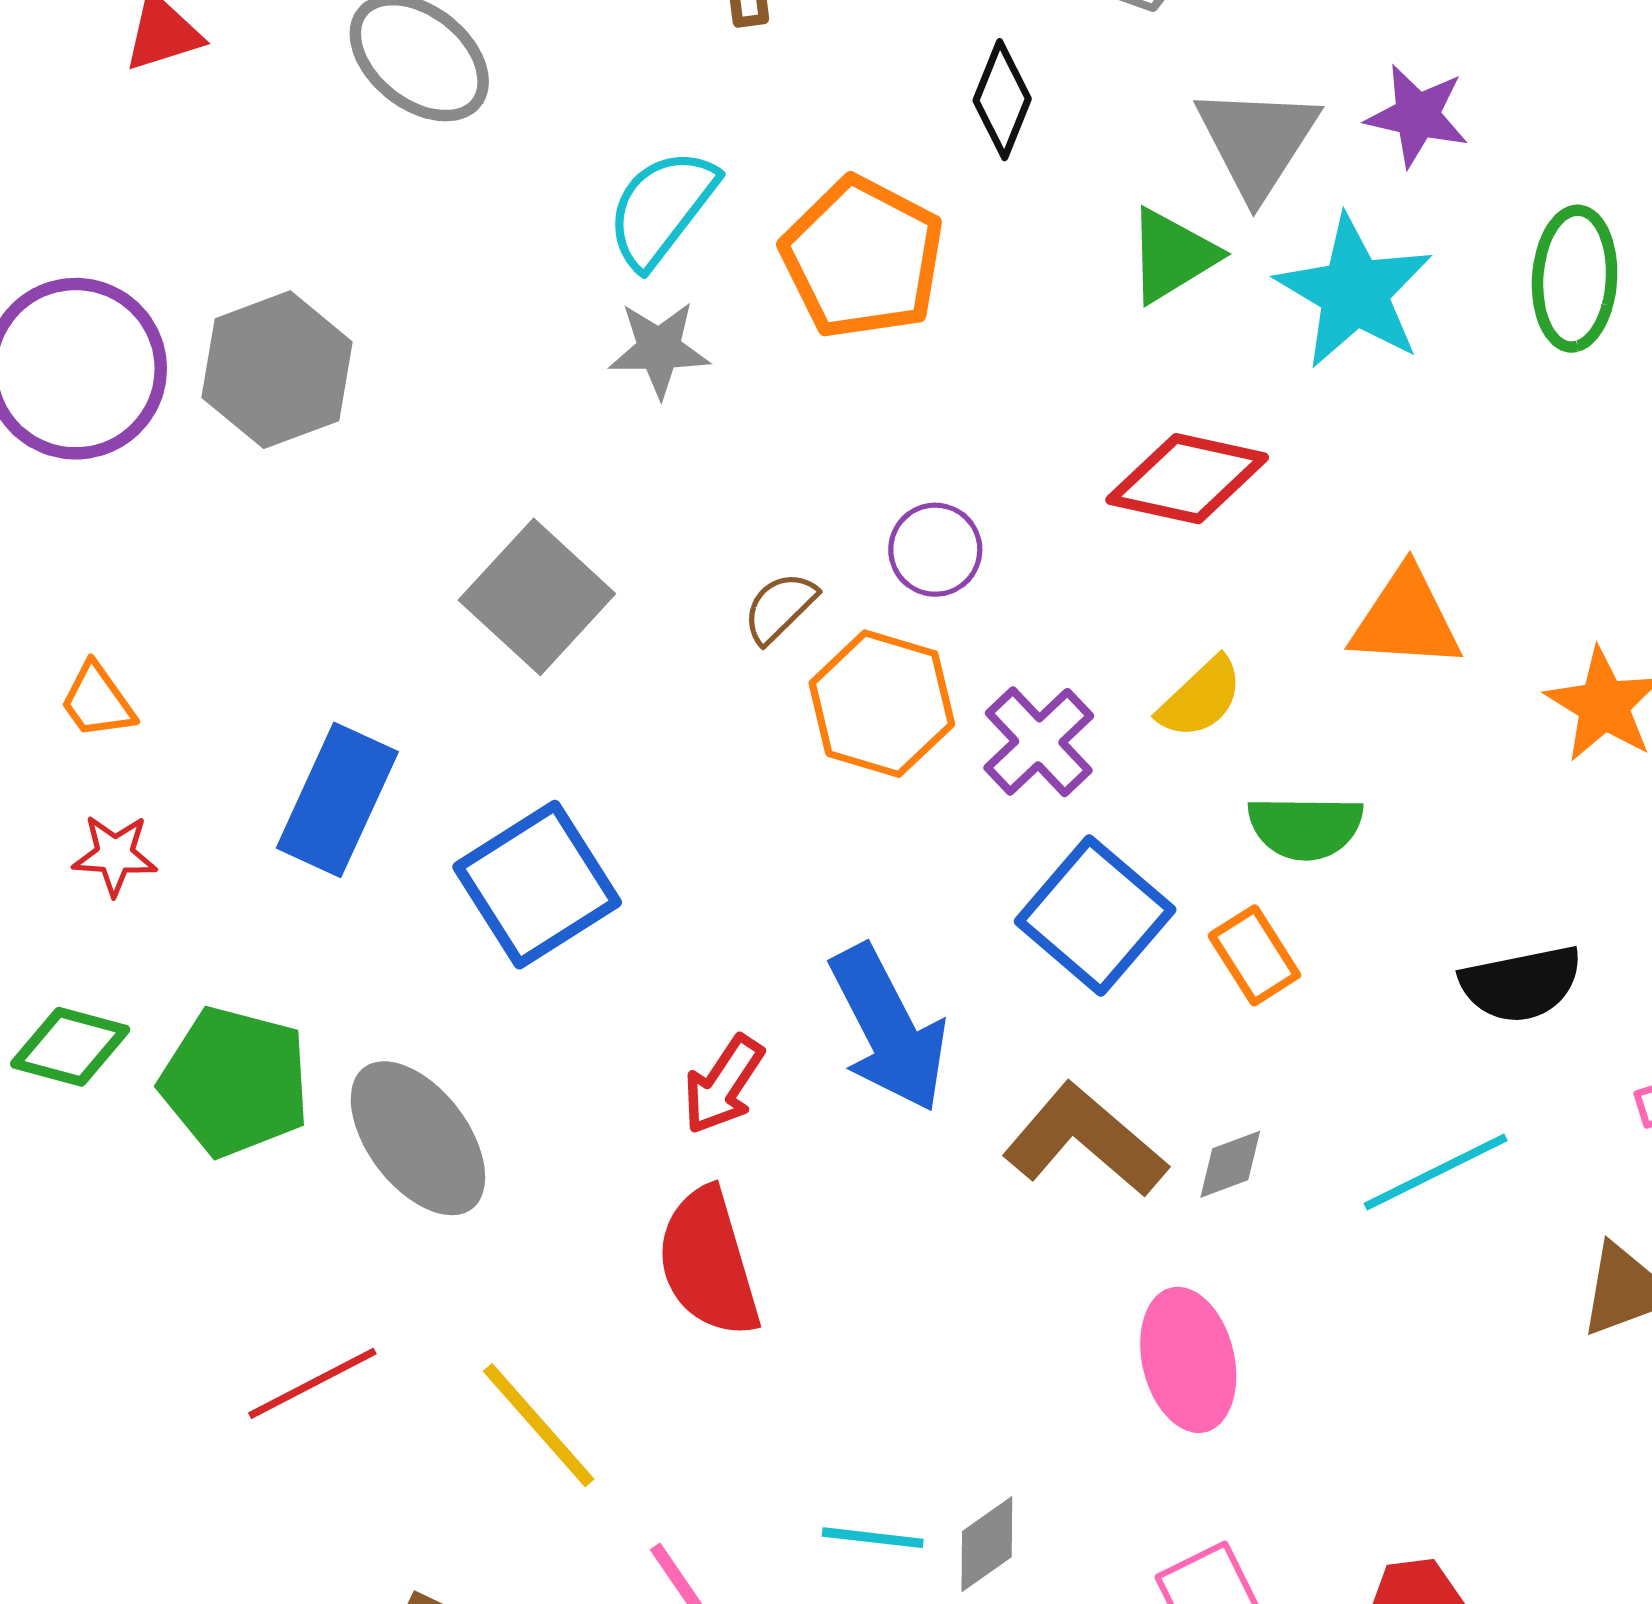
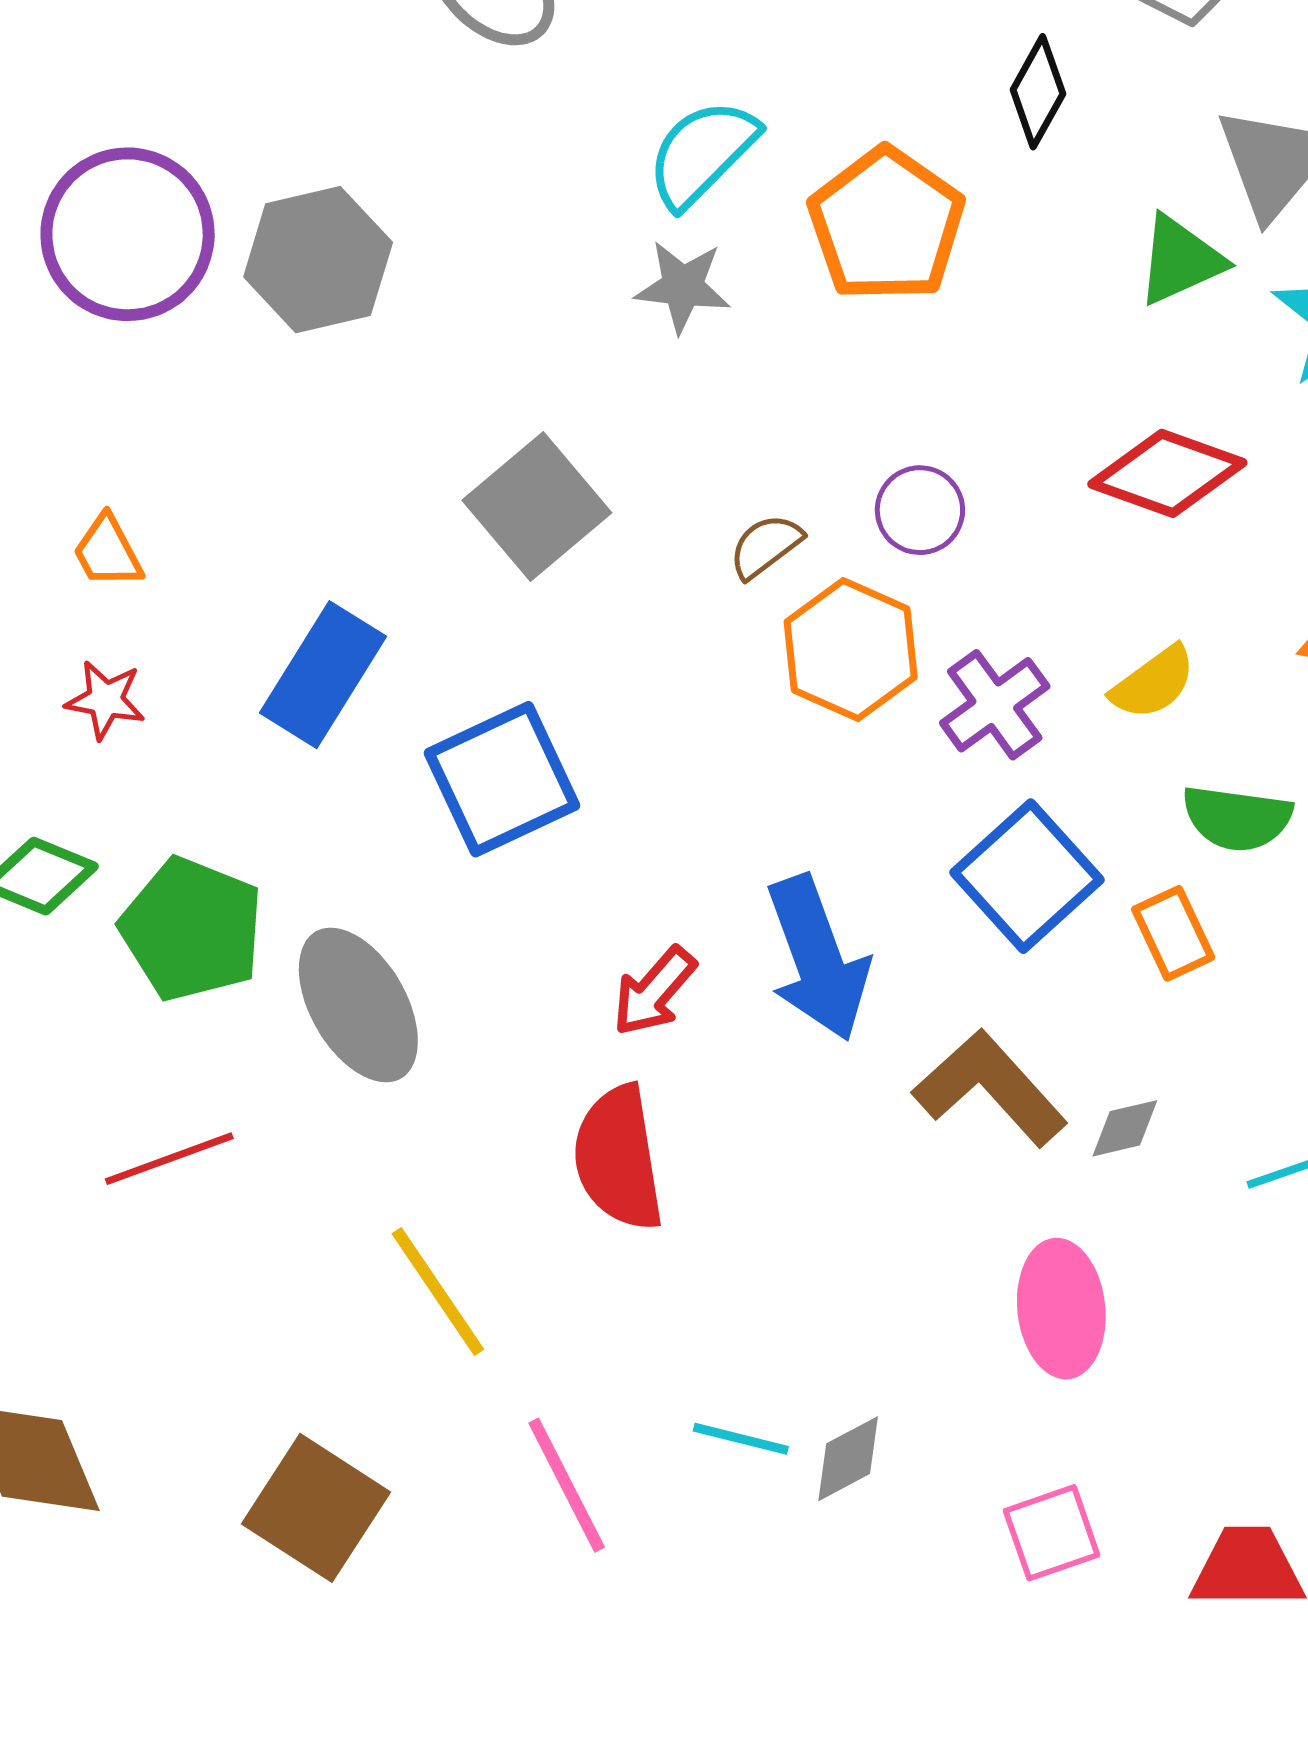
red line: (312, 1383) -> (169, 1159), moved

